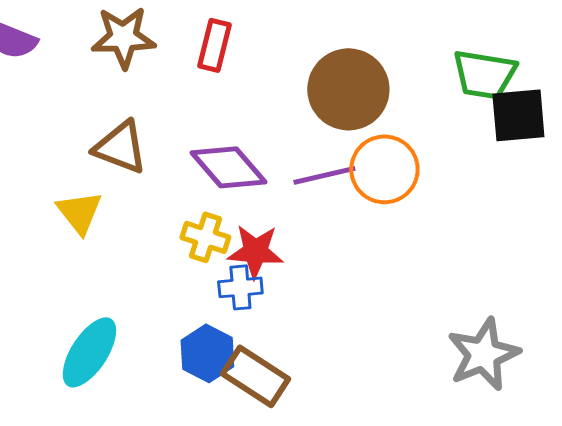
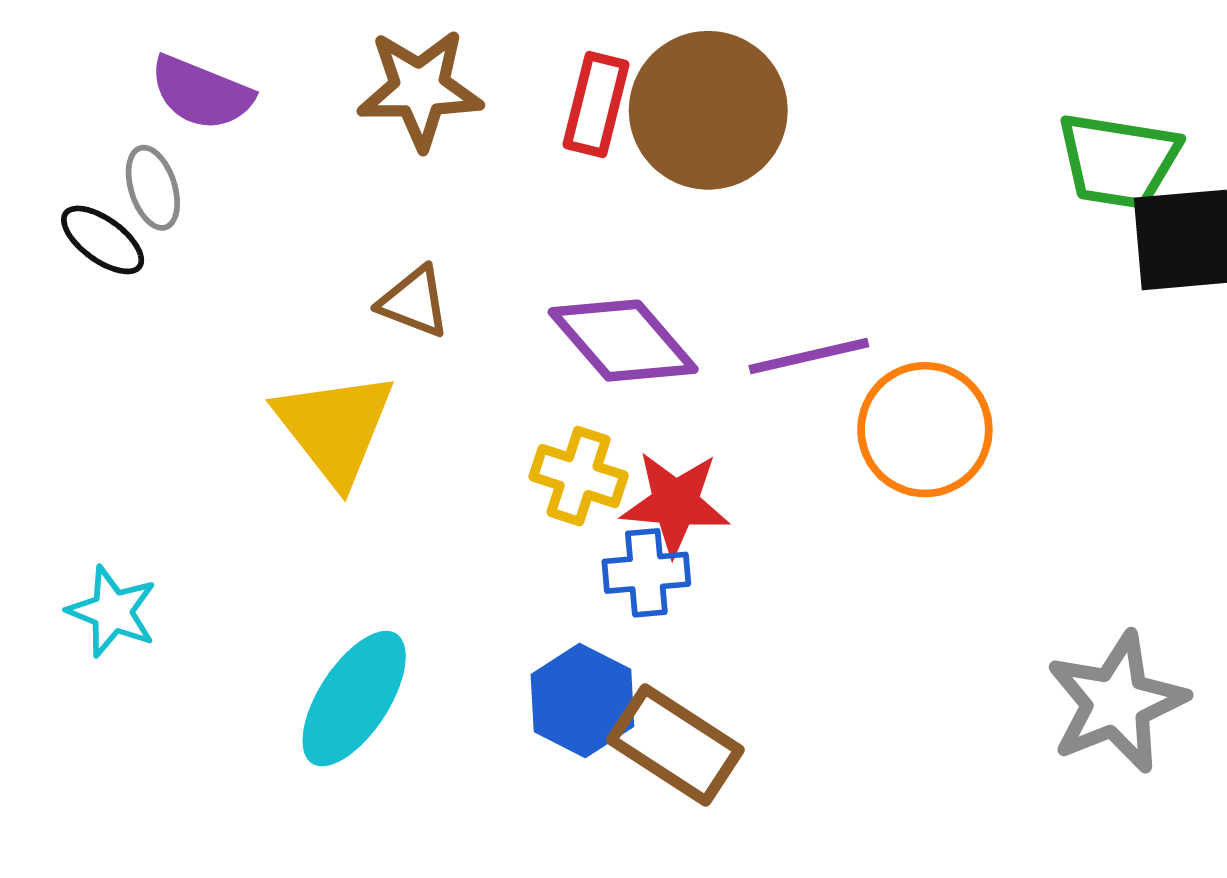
brown circle: (348, 89) -> (708, 110), moved
brown triangle: (120, 147) -> (414, 302), size x0.7
orange circle: (384, 169) -> (925, 430), moved
yellow triangle: (79, 212) -> (335, 428), size x1.4

